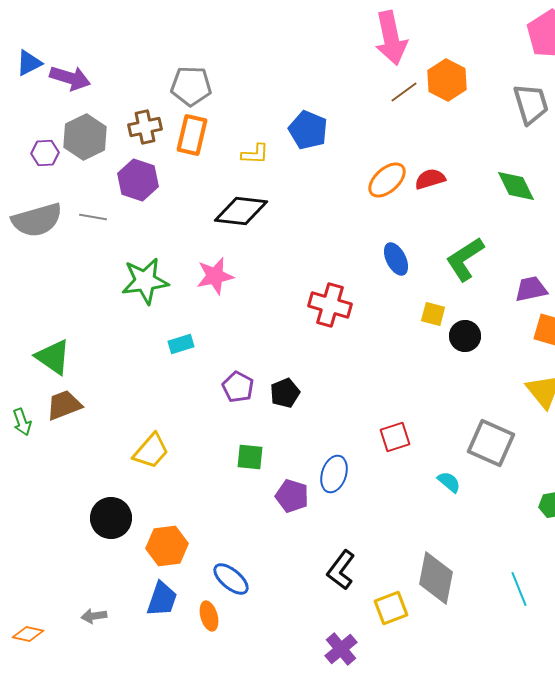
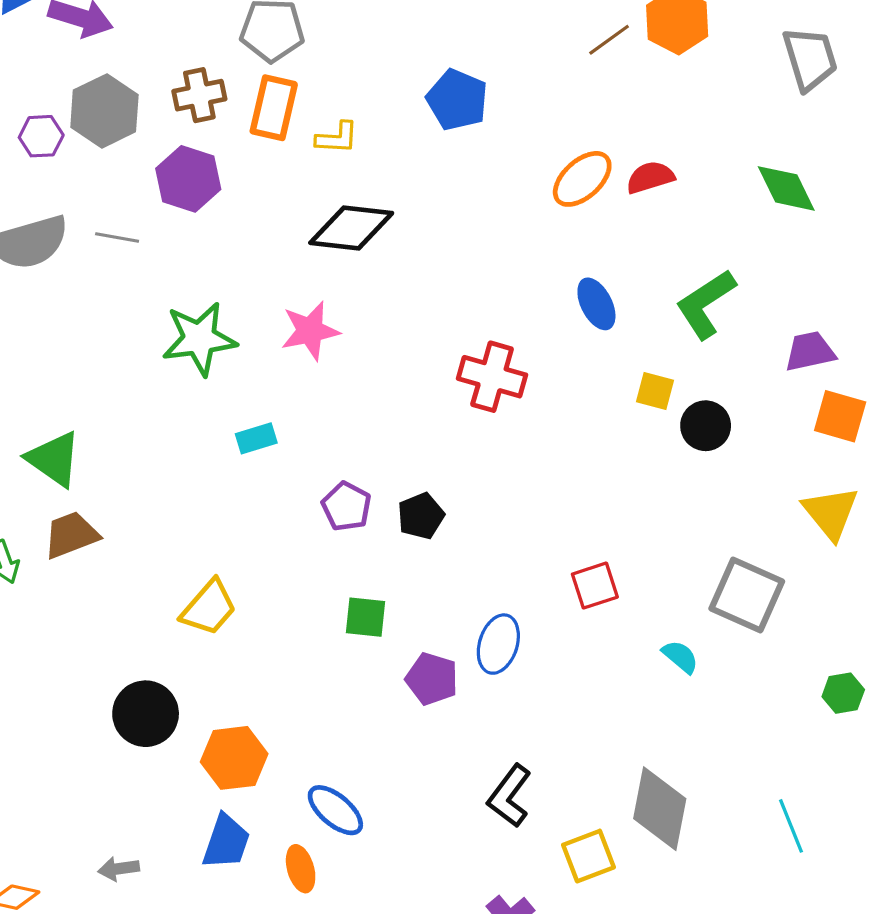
yellow L-shape: (255, 154) -> (337, 138), moved

